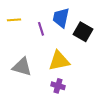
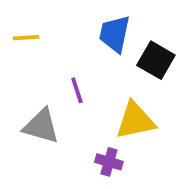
purple line: (41, 29) -> (77, 90), moved
yellow triangle: (59, 61) -> (135, 120), moved

